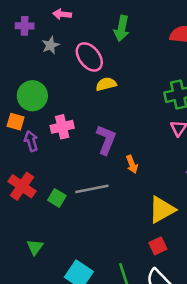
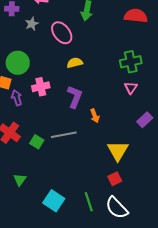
yellow semicircle: (106, 84) -> (75, 63), moved
yellow triangle: (162, 210) -> (118, 151), turned -30

